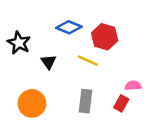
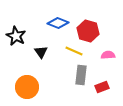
pink semicircle: (133, 86) -> (108, 55), moved
gray rectangle: (85, 101) -> (81, 75), moved
red rectangle: (121, 103) -> (102, 87), turned 40

